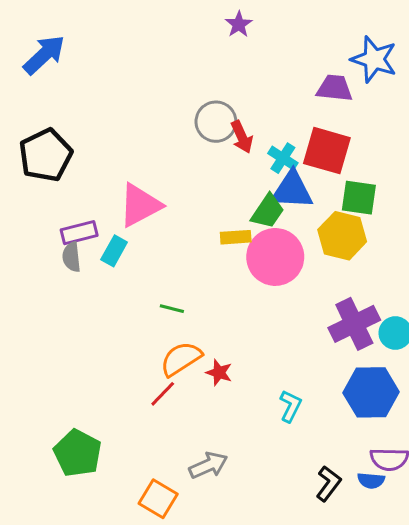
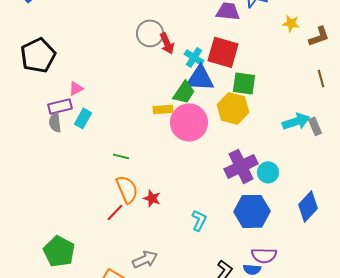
pink triangle: (140, 205) -> (76, 88), moved, size x0.5
orange semicircle: (181, 359) -> (127, 189), turned 100

